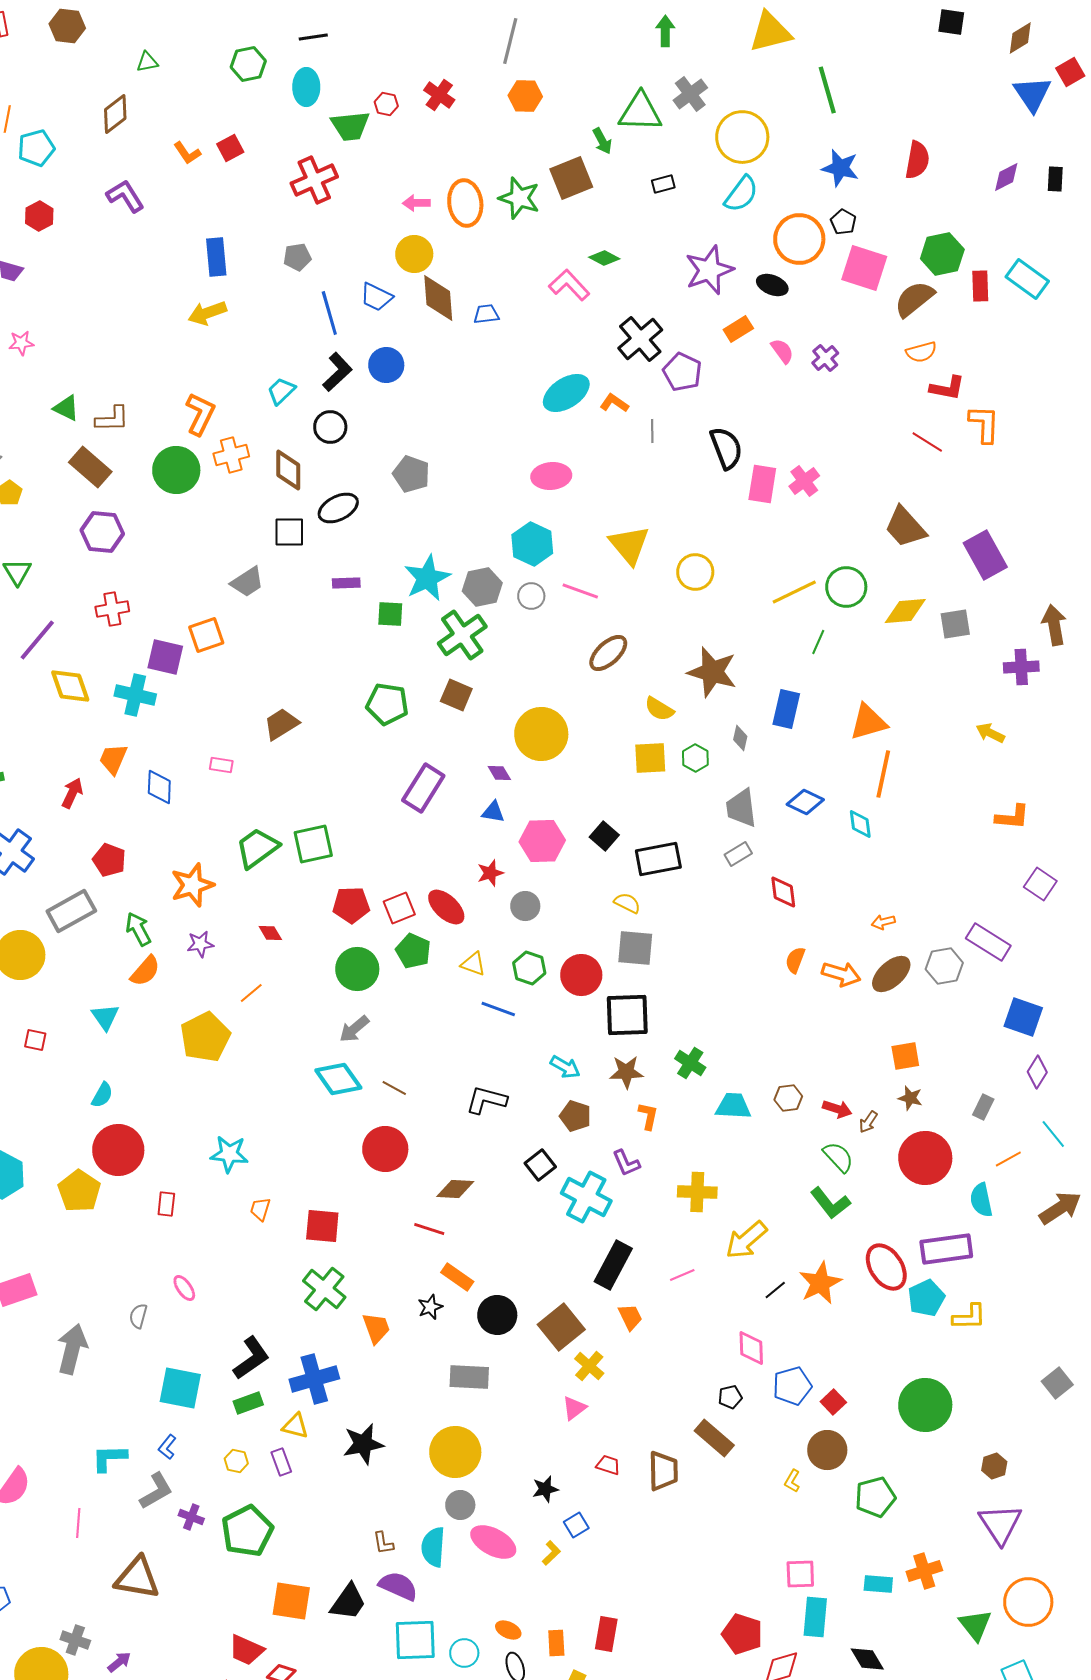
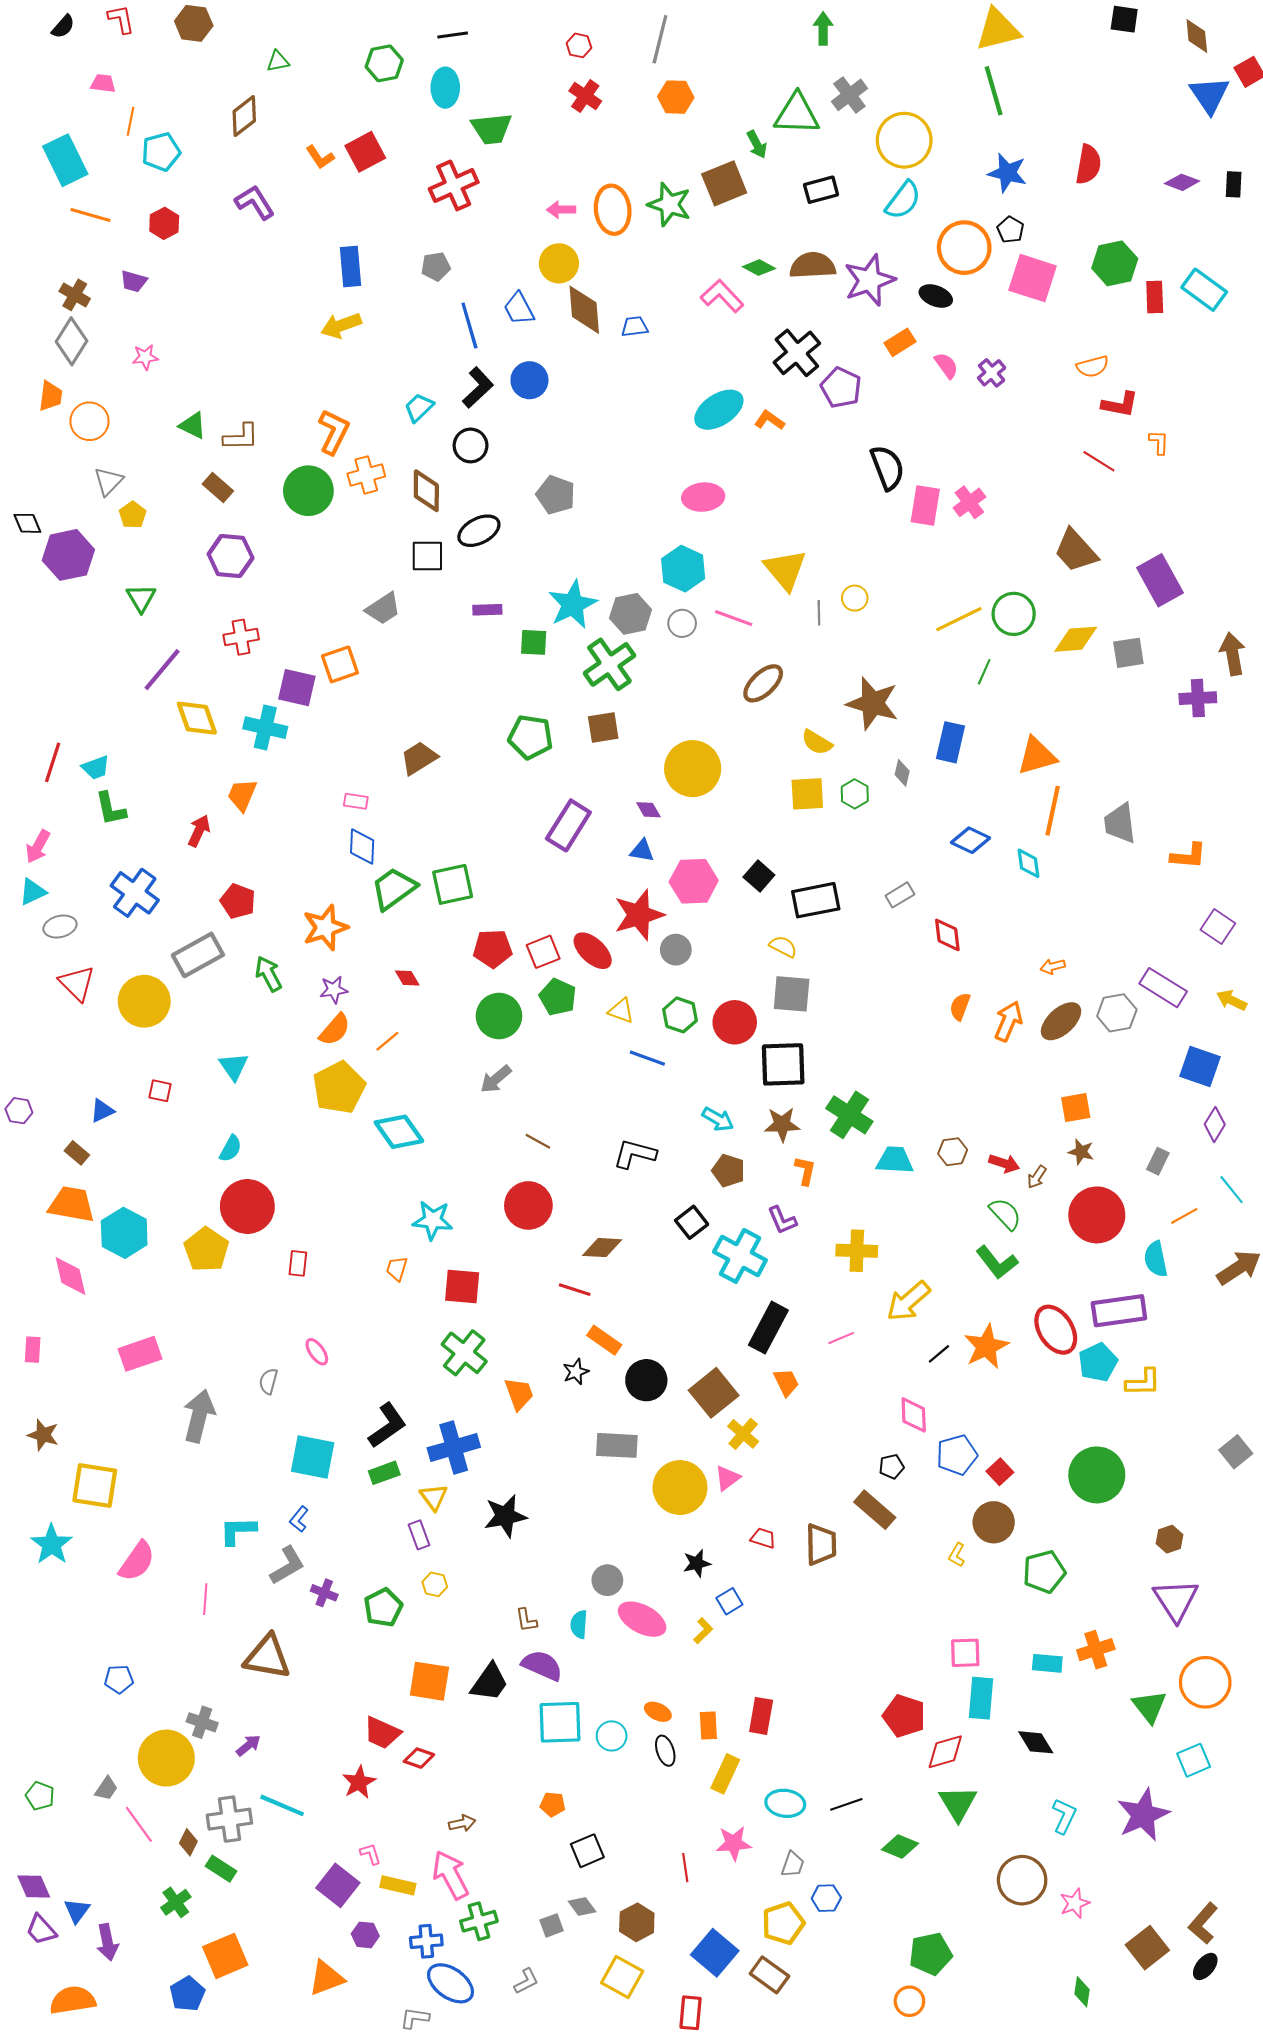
yellow triangle: (770, 32) -> (998, 30), moved
brown diamond: (1020, 38) -> (1197, 36), turned -64
red hexagon: (386, 104) -> (579, 45), moved
red square: (230, 148) -> (365, 152), size x1.4
purple diamond: (1006, 177) -> (1182, 182), turned 48
black rectangle: (663, 184) -> (821, 190), size x1.4
blue trapezoid: (376, 297) -> (519, 309), turned 36
brown semicircle: (914, 299) -> (813, 265), moved, turned 36
orange L-shape: (984, 424) -> (1159, 442), size x0.6
gray line: (652, 431) -> (819, 613), moved
brown rectangle: (90, 467) -> (218, 488), size x0.7
yellow circle: (695, 572) -> (855, 598), size x0.7
brown square: (456, 695) -> (603, 728), turned -32
yellow arrow: (990, 733) -> (1232, 1000), moved
blue diamond: (159, 787) -> (362, 847), moved
gray trapezoid: (741, 808) -> (1120, 823), moved
red star: (490, 873) -> (639, 915), size x1.8
orange semicircle: (145, 971) -> (335, 1030), moved
orange arrow: (841, 974) -> (1008, 1021), turned -84
green cross: (690, 1063) -> (849, 1115), size x1.4
cyan diamond: (338, 1079) -> (399, 1132), moved
cyan star: (229, 1154) -> (433, 1220), moved
yellow triangle: (295, 1426) -> (434, 1497), turned 40
yellow circle: (455, 1452) -> (680, 1488), moved
yellow hexagon: (236, 1461) -> (435, 1584), moved
green pentagon: (247, 1531) -> (383, 1608), size x0.7
cyan semicircle: (433, 1547) -> (579, 1624), size x0.7

